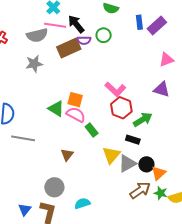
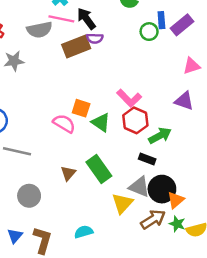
green circle: (104, 35) -> (149, 32), moved
gray star: (34, 64) -> (14, 61), moved
green triangle: (56, 109) -> (101, 122), moved
pink semicircle: (76, 115) -> (64, 123), moved
green rectangle: (92, 130) -> (99, 169), moved, size x1.6
yellow triangle: (111, 155) -> (122, 203), moved
gray triangle: (127, 163) -> (139, 187), turned 48
black circle: (146, 164) -> (162, 189), size x1.5
gray circle: (54, 187) -> (29, 196), moved

